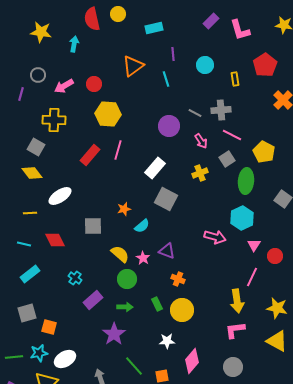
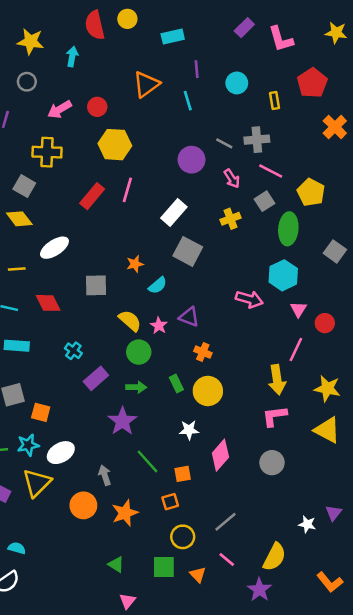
gray circle: (38, 75) -> (27, 82), moved
cyan rectangle: (30, 274) -> (17, 346), turned 42

